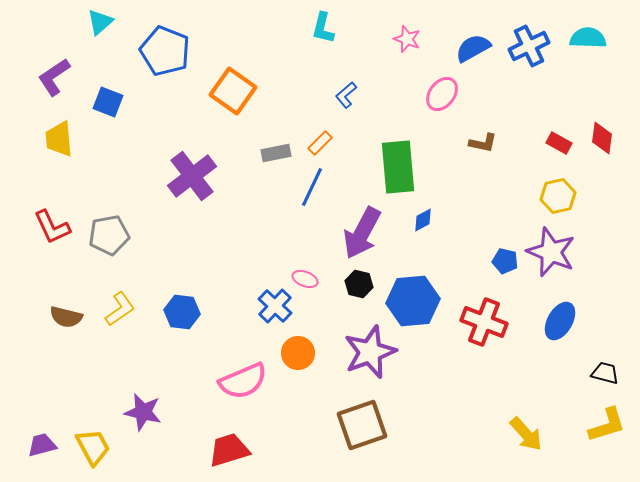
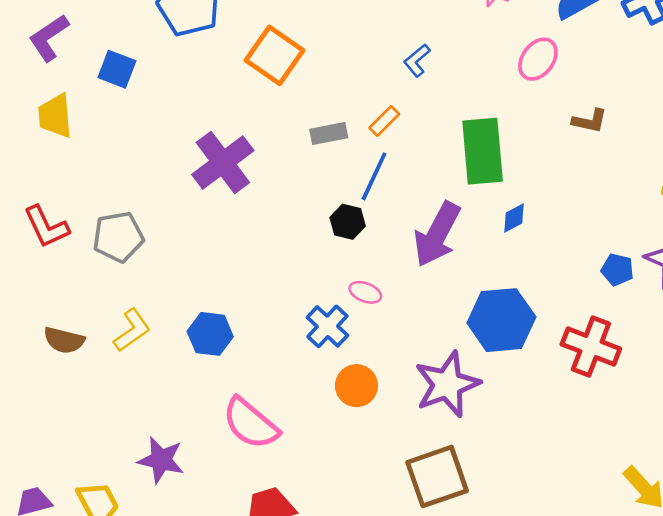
black hexagon: (359, 284) -> (348, 222), moved
pink semicircle: (243, 381) -> (251, 423), moved, turned 63

